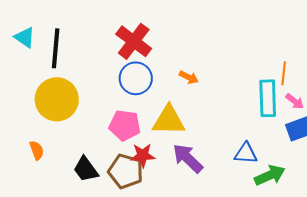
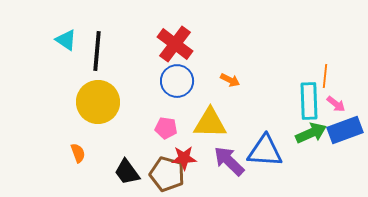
pink pentagon: (125, 125) -> (166, 128), size x0.7
blue triangle: (246, 153) -> (265, 151), moved, size x1.5
green arrow: (270, 175) -> (311, 133), moved

